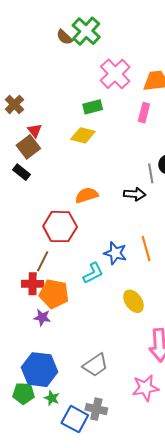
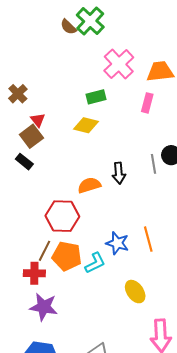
black arrow: (135, 194) -> (119, 173), moved, turned 80
orange pentagon: (54, 294) -> (67, 256), moved
purple star: (42, 317) -> (44, 307), size x1.6

